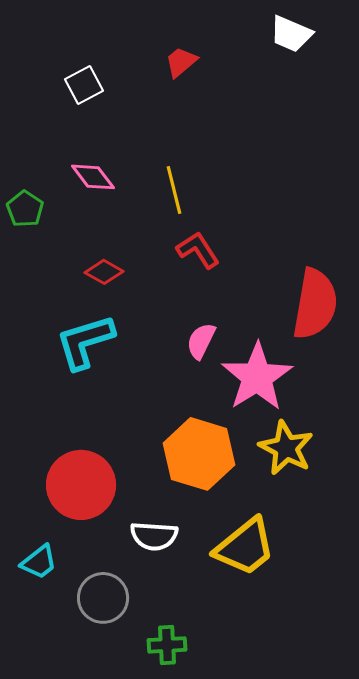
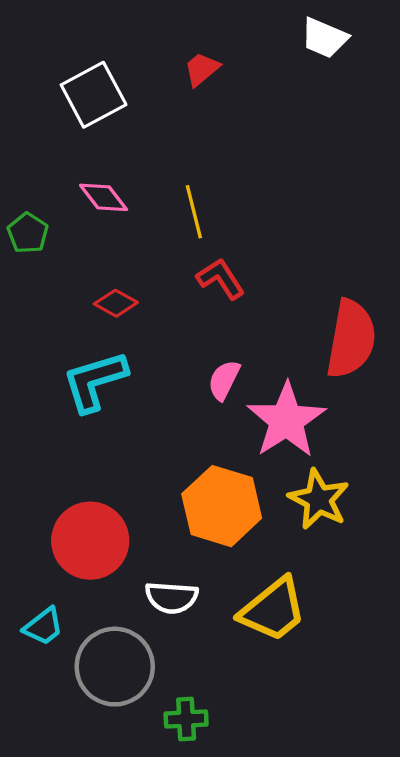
white square: (84, 85) -> (94, 95), size x1.5
gray circle: (103, 598) -> (115, 667), size x1.4

